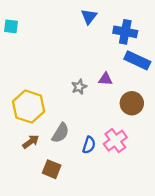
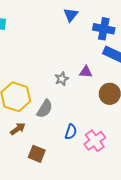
gray semicircle: (60, 133) -> (45, 109), moved
pink cross: (115, 141) -> (95, 141), moved

